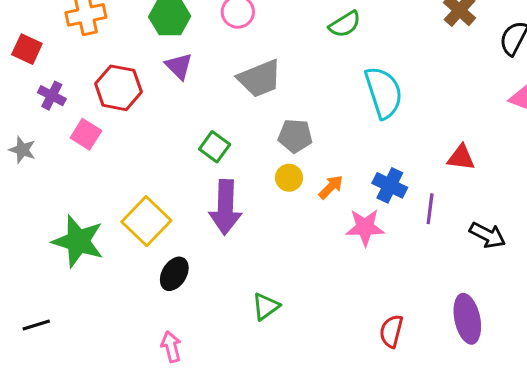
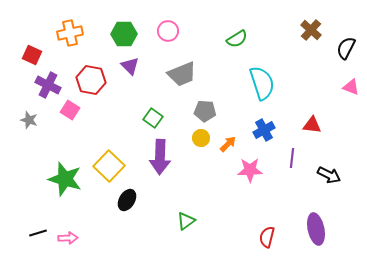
purple cross: (52, 96) -> (48, 85), size x1.4
blue cross: (390, 185) -> (264, 130), moved, turned 35
pink arrow: (171, 347) -> (68, 238), moved, turned 102

